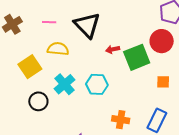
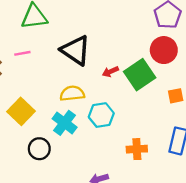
pink line: (49, 22) -> (22, 53), moved
yellow semicircle: (58, 49) -> (72, 93), moved

